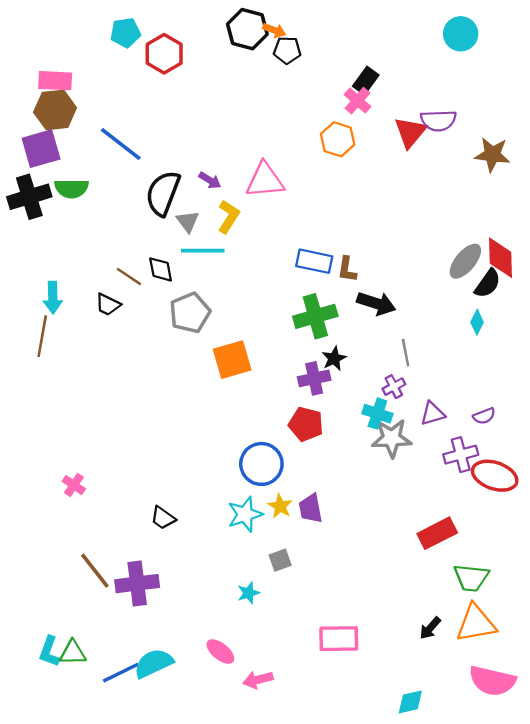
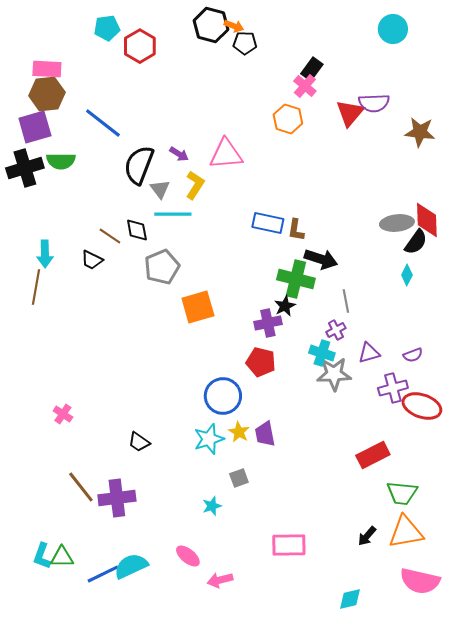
gray ellipse: (465, 261) -> (397, 223), turned 44
green cross: (315, 316) -> (296, 279), moved, turned 30

